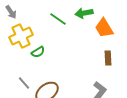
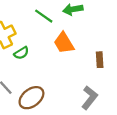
orange trapezoid: (104, 28) -> (64, 43), moved

